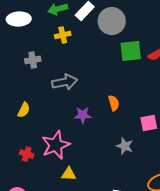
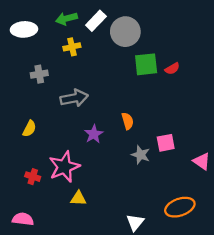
purple star: (83, 115) -> (94, 134), turned -30
gray star: (125, 146) -> (141, 155), moved

